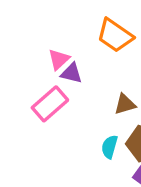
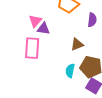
pink rectangle: (50, 104) -> (32, 48), turned -40

